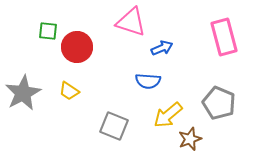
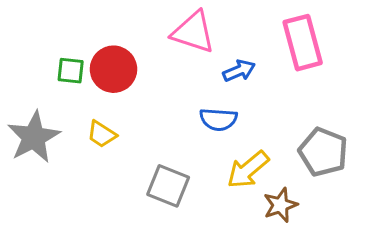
green square: (48, 31) -> (71, 71), moved
pink rectangle: (224, 37) -> (303, 43), moved

